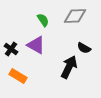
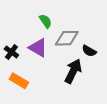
gray diamond: (75, 16) -> (67, 38), moved

